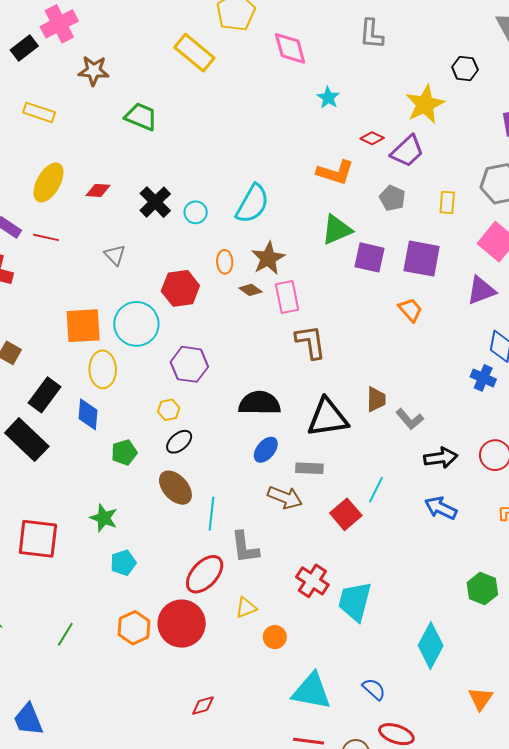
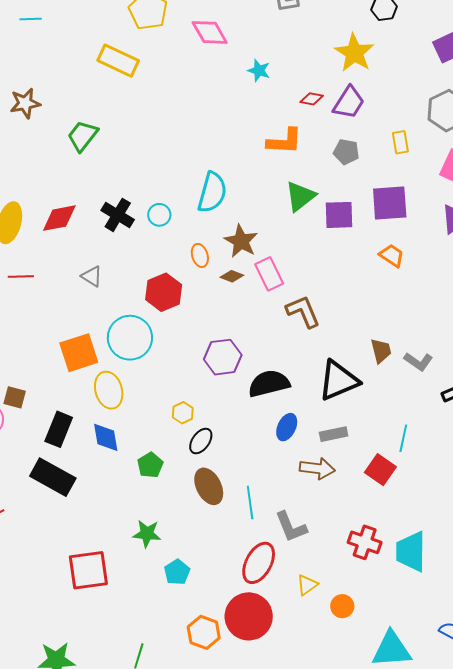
green trapezoid: (141, 117) -> (83, 136), turned -60
red diamond: (98, 190) -> (59, 218), size x1.5
purple hexagon: (189, 364) -> (223, 357), moved
brown ellipse: (175, 488) -> (209, 486), turned 30

